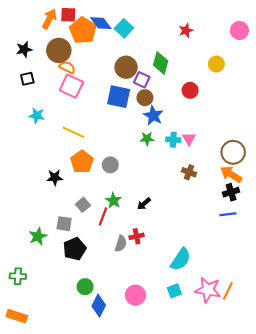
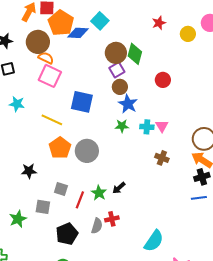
blue diamond: (101, 23) -> (78, 33), moved, turned -50
yellow circle: (216, 64) -> (188, 34), moved
brown circle: (126, 67) -> (116, 53), moved
purple square: (142, 80) -> (117, 70), turned 35
blue square: (119, 97) -> (82, 102), moved
gray circle: (110, 165) -> (87, 151), size x1.5
black star: (55, 177) -> (29, 171), moved
green star: (113, 201) -> (99, 193), moved
gray square: (83, 205) -> (61, 189), turned -32
black pentagon: (75, 249) -> (67, 234), moved

